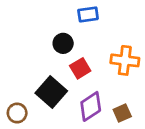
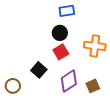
black circle: (63, 43) -> (60, 33), moved
black square: (51, 92) -> (39, 70), size x0.7

